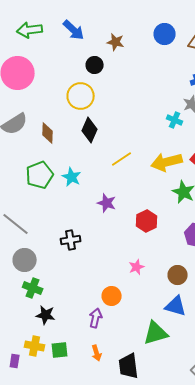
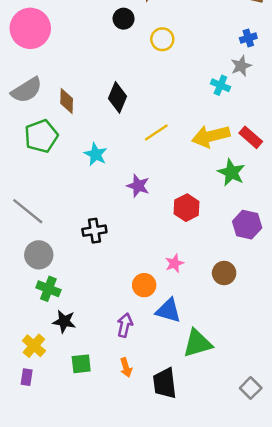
yellow circle: (81, 96) -> (162, 39), moved, size x0.7
green pentagon: (40, 175) -> (41, 136), moved
orange circle: (112, 296) -> (144, 285), moved
blue triangle: (176, 306) -> (168, 311), moved
yellow cross: (35, 346) -> (34, 346), moved, turned 30

